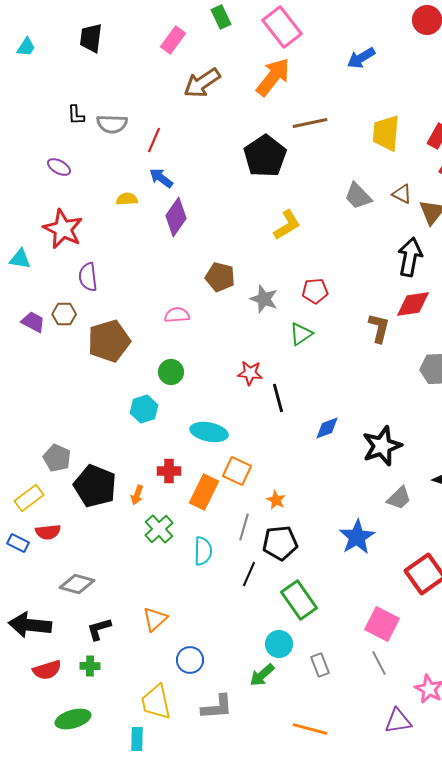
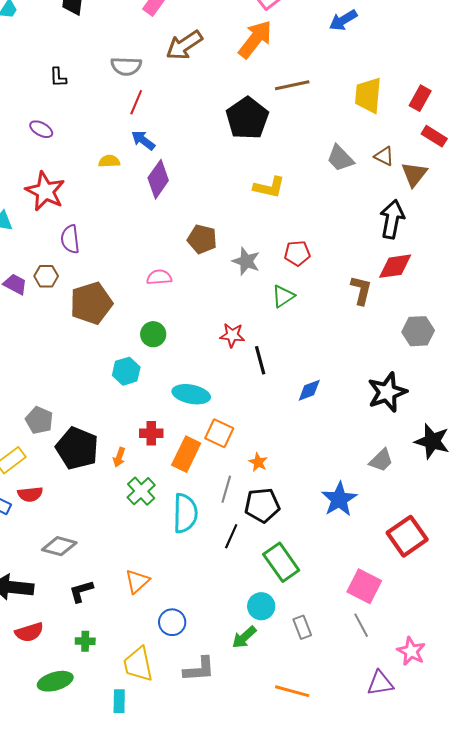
gray semicircle: (112, 124) -> (126, 66), moved
yellow L-shape: (287, 225) -> (269, 187), turned 44
black star: (382, 446) -> (387, 392), moved
cyan semicircle: (203, 551) -> (185, 513), size x1.4
green cross: (90, 666) -> (85, 641), moved

